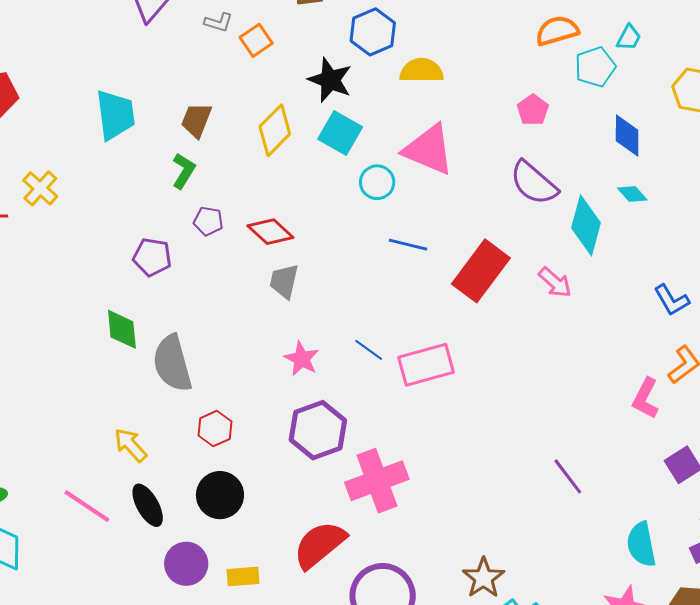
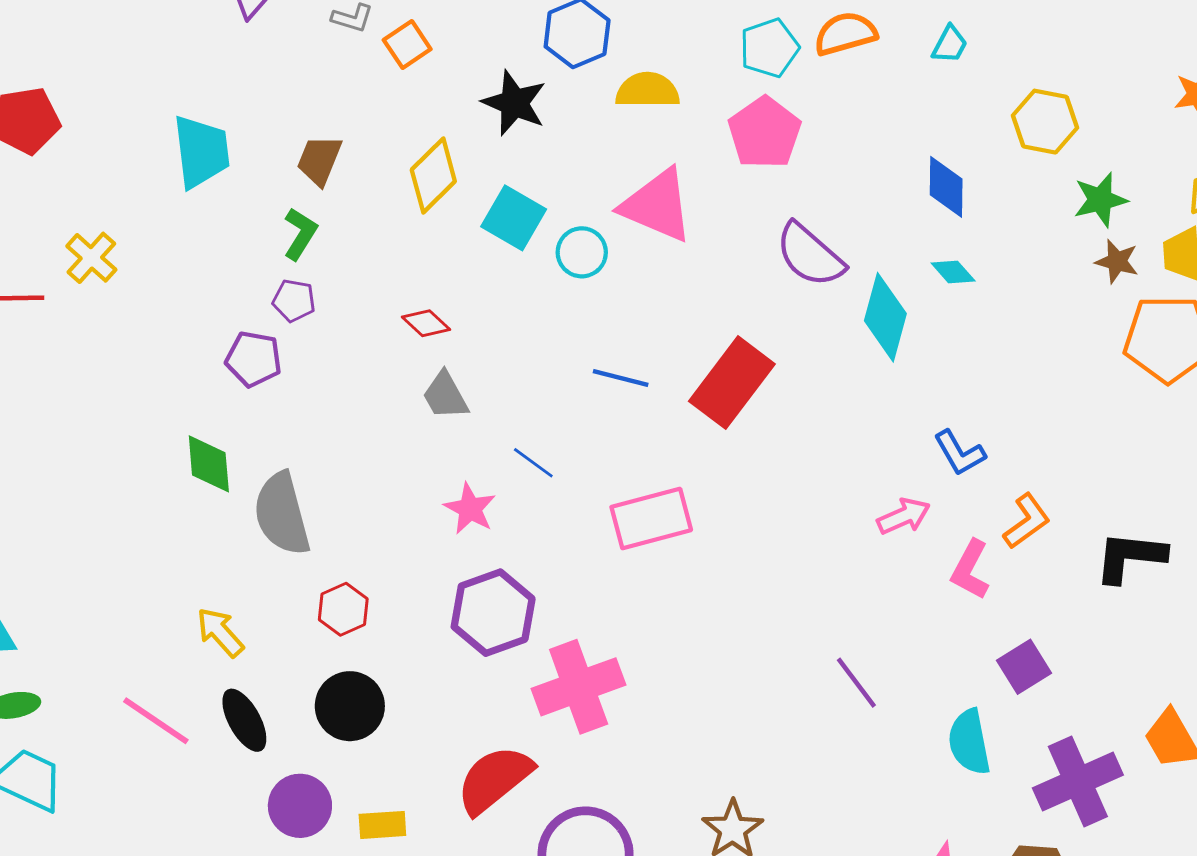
cyan pentagon: (595, 67) -> (769, 48), moved
pink pentagon: (533, 110) -> (765, 133), moved, size x1.6
cyan square: (340, 133) -> (514, 218), moved
purple pentagon: (208, 221) -> (294, 301), moved
red diamond: (270, 232) -> (426, 323), size x0.7
blue line: (408, 245) -> (621, 378), moved
gray trapezoid: (284, 281) -> (445, 396), turned -42
pink arrow: (555, 282) -> (904, 516), moved, turned -66
blue L-shape: (672, 300) -> (960, 453), moved
blue line: (369, 350) -> (533, 463), moved
cyan semicircle: (641, 544) -> (969, 742), moved

